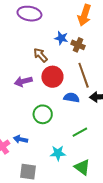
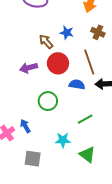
blue star: (61, 38) -> (67, 33), moved
brown cross: (78, 45) -> (98, 32), moved
blue arrow: (21, 139) -> (25, 126), turned 48

